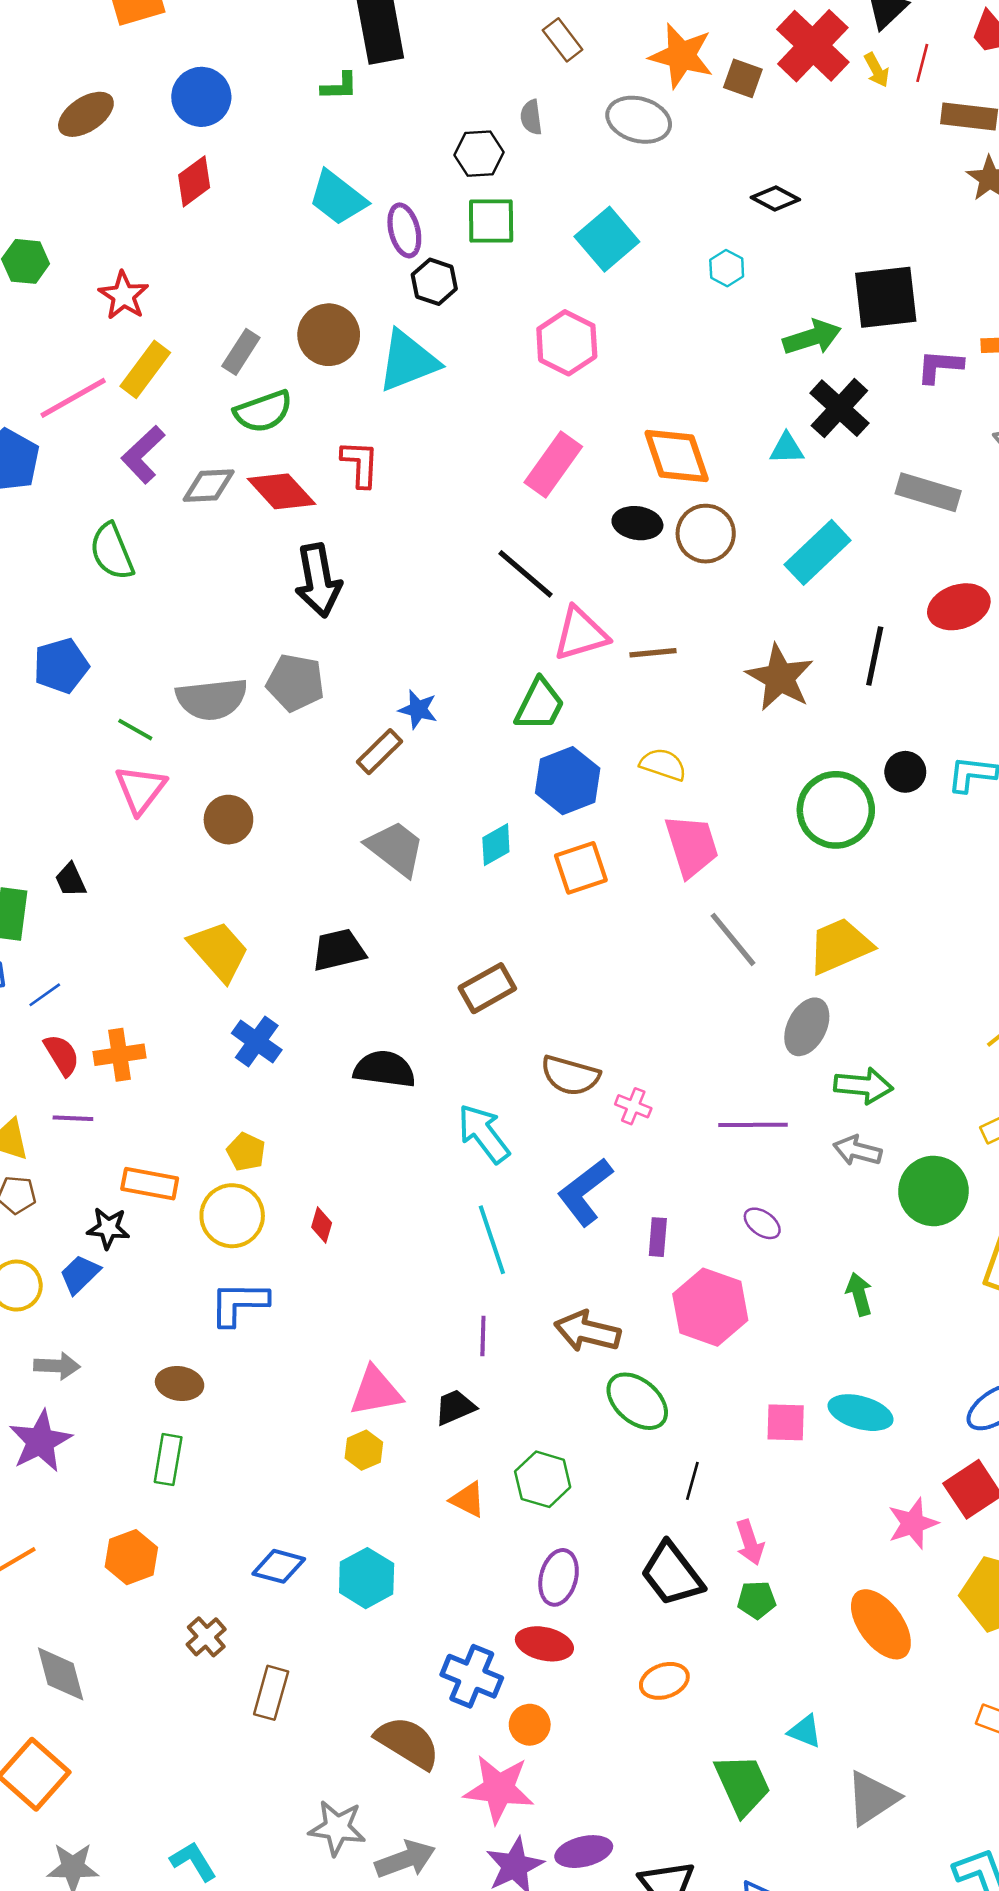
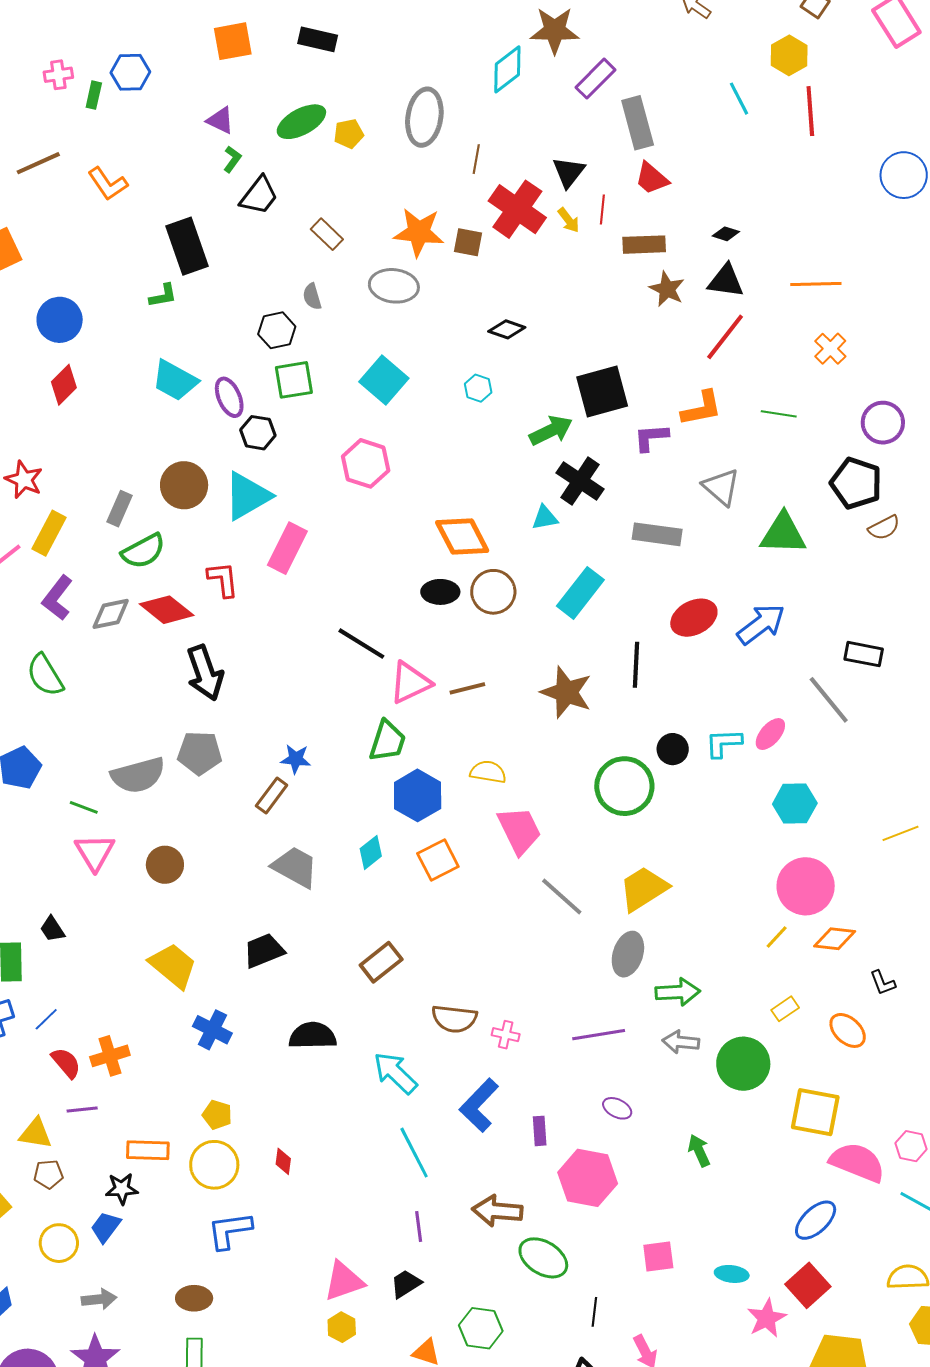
pink rectangle: (553, 465) -> (287, 548), moved
cyan ellipse: (861, 1413) -> (732, 1274), moved, size x0.7

